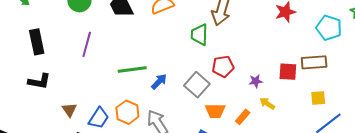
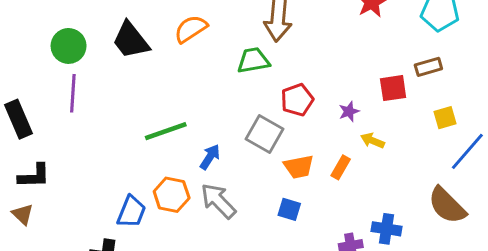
green trapezoid: (199, 35) -> (253, 60), turned 90
purple line: (87, 44) -> (73, 93), moved
brown rectangle: (314, 62) -> (428, 67), size x0.7
blue arrow: (159, 81) -> (210, 157), moved
brown triangle: (69, 110) -> (23, 214), moved

